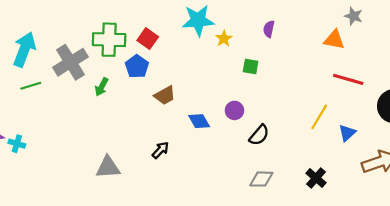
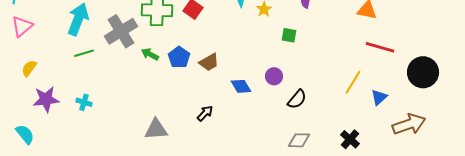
blue pentagon: (137, 66) -> (179, 57), moved
green arrow: (102, 87) -> (150, 54), turned 90
cyan cross: (17, 144) -> (84, 102), moved

